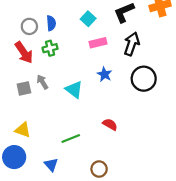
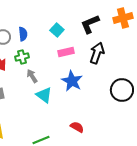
blue star: (105, 74) -> (72, 81), size x1.5
black circle: (144, 79) -> (122, 90), moved
gray arrow: (42, 82) -> (32, 76), moved

